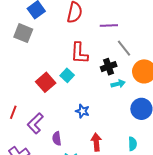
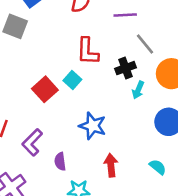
cyan arrow: (118, 84) -> (138, 90), turned 128
blue star: (82, 111) -> (93, 126), size x1.5
cyan semicircle: (133, 144) -> (158, 167), turned -48

